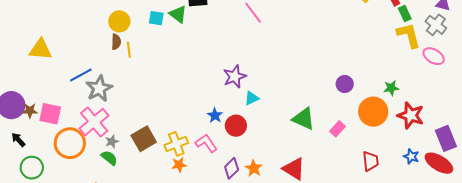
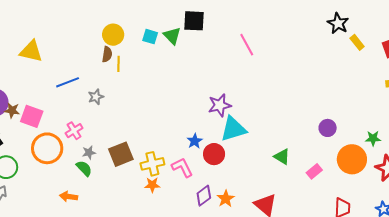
gray star: (99, 88) -> (96, 97), moved, size x0.6
cyan triangle: (252, 98) -> (233, 129), size x1.8
green triangle: (304, 119) -> (282, 157), size x0.7
pink cross: (94, 122) -> (74, 131), size x0.6

